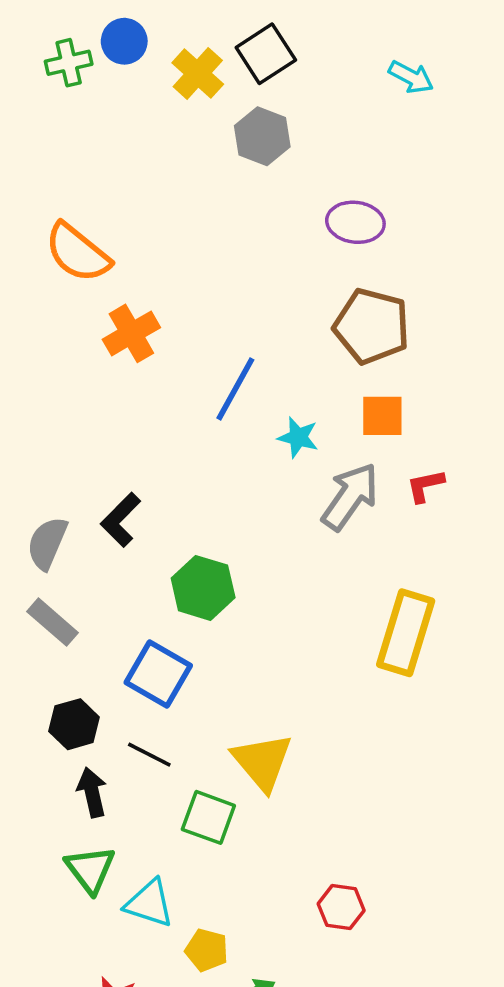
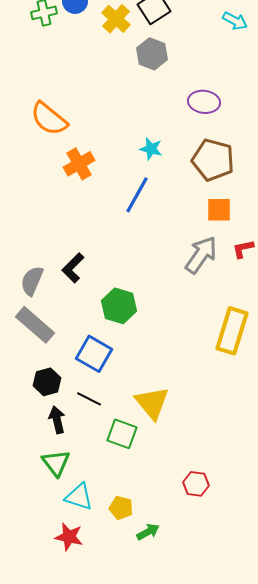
cyan star: (298, 437) -> (151, 149), moved
gray rectangle: (53, 622) -> (35, 325), size x1.4
cyan triangle: (149, 903) -> (79, 497), moved

